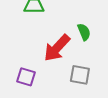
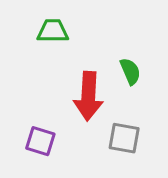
red arrow: (57, 48) -> (88, 96), turned -40

